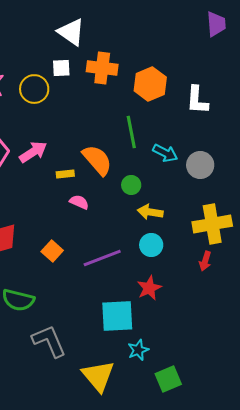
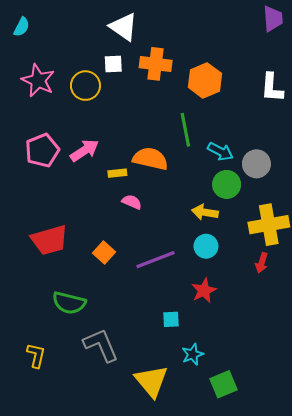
white L-shape: (197, 100) -> (272, 88), moved
orange semicircle: (97, 160) -> (150, 159), turned -36
green circle: (131, 185) -> (227, 184), moved, size x1.4
cyan square: (117, 316) -> (171, 319), size x0.5

